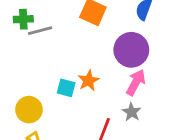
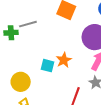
green cross: (23, 19) -> (11, 33), moved

